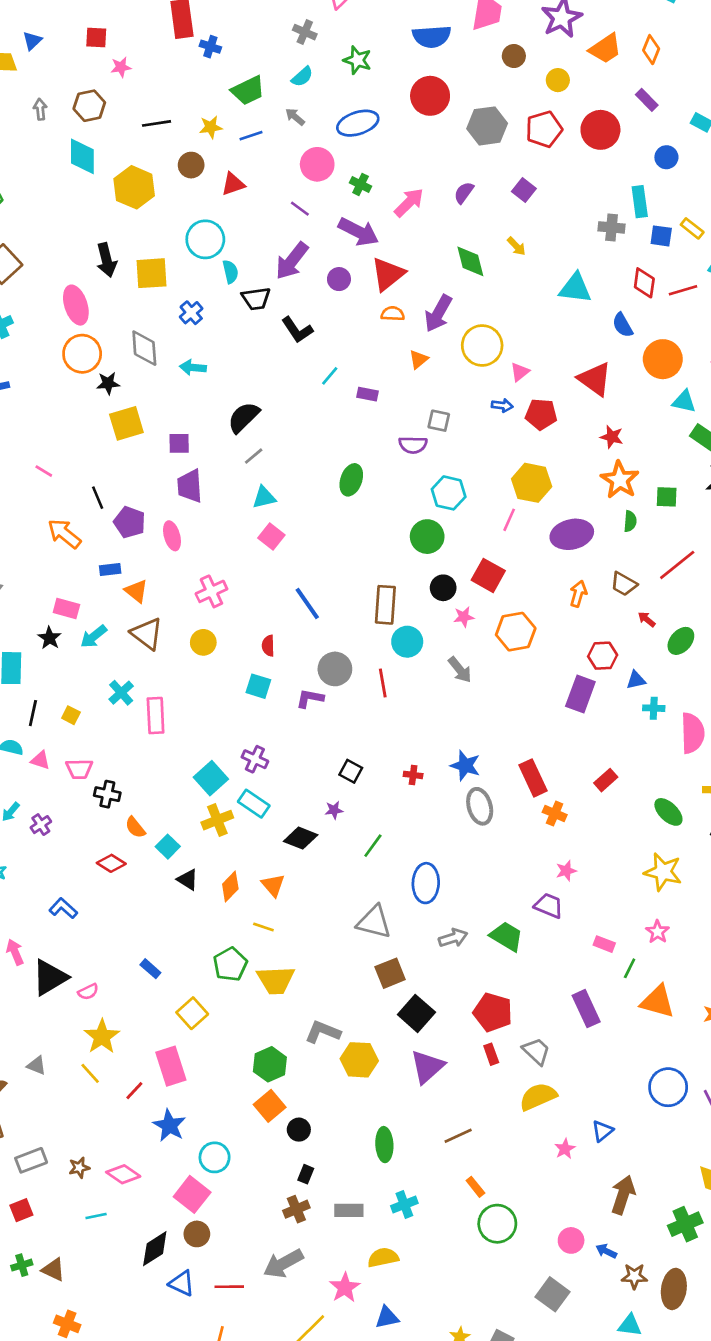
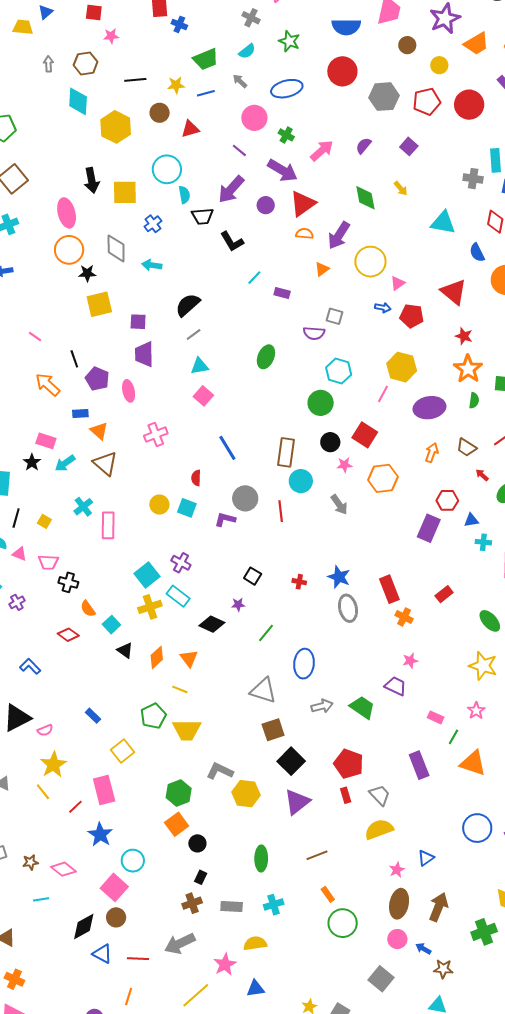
yellow circle: (203, 642) -> (159, 505), moved
brown ellipse: (674, 1289) -> (399, 904), moved

